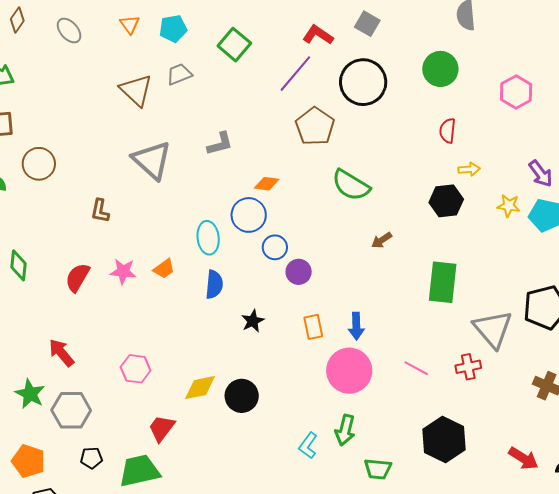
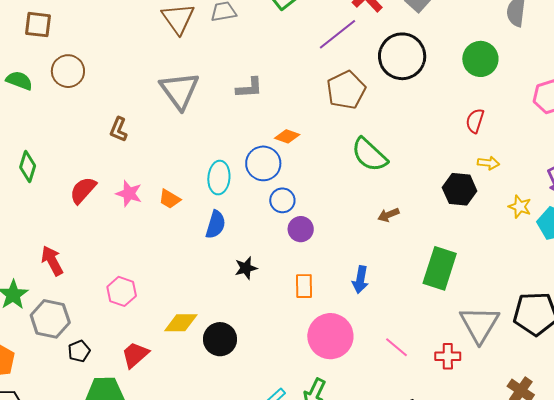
orange trapezoid: (164, 269) -> (170, 199), turned 55
blue arrow: (356, 326) -> (360, 280), moved
black pentagon: (91, 458) -> (79, 351), moved, turned -30

